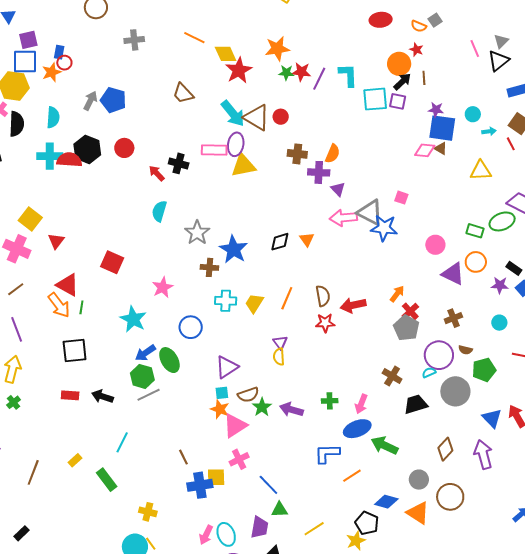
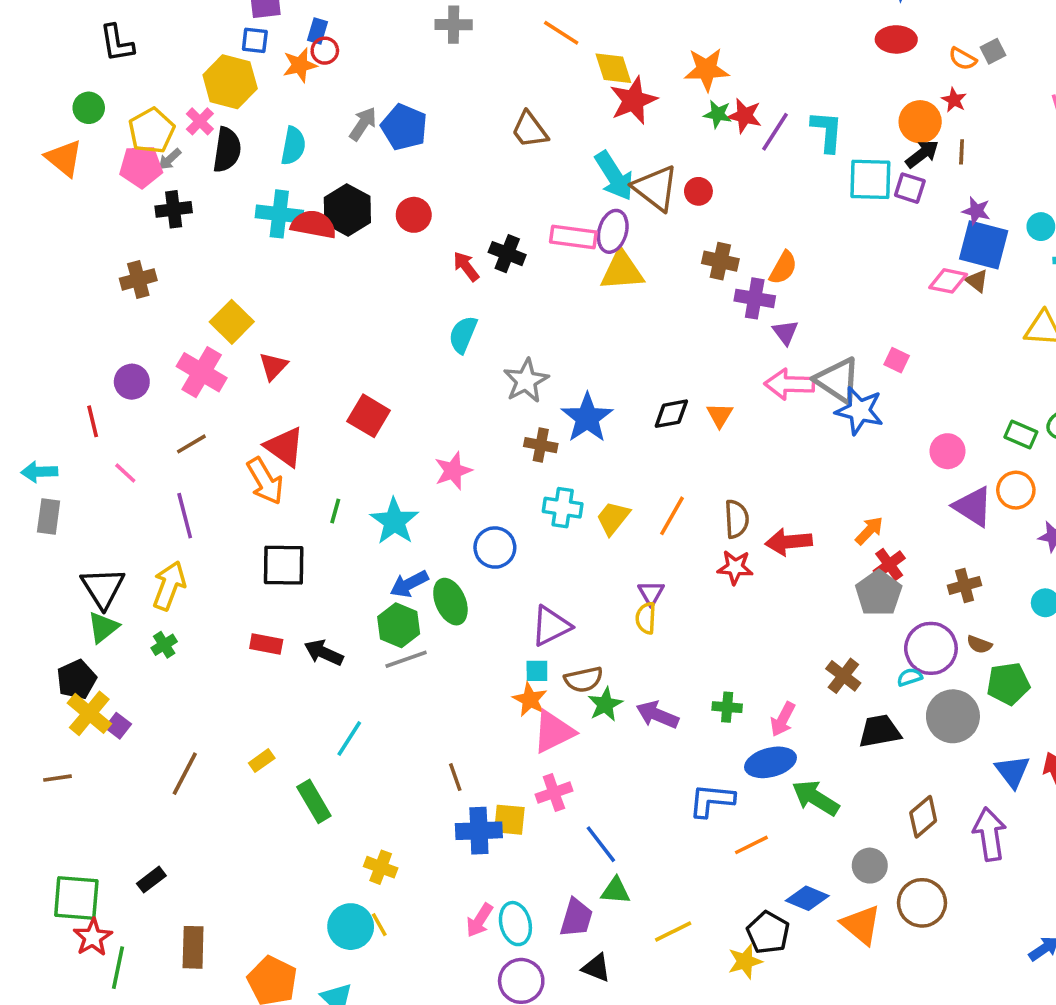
blue square: (25, 61) -> (255, 40), size x0.6
green line: (81, 307) -> (335, 511), moved

